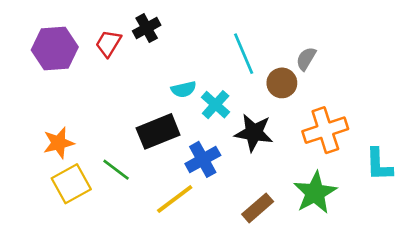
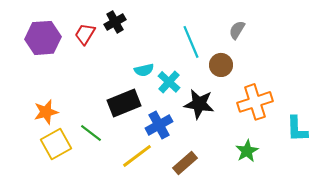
gray semicircle: (306, 59) -> (237, 30), moved
green star: (315, 193) -> (247, 151), size x0.7
brown rectangle: (258, 208) -> (185, 163), moved

